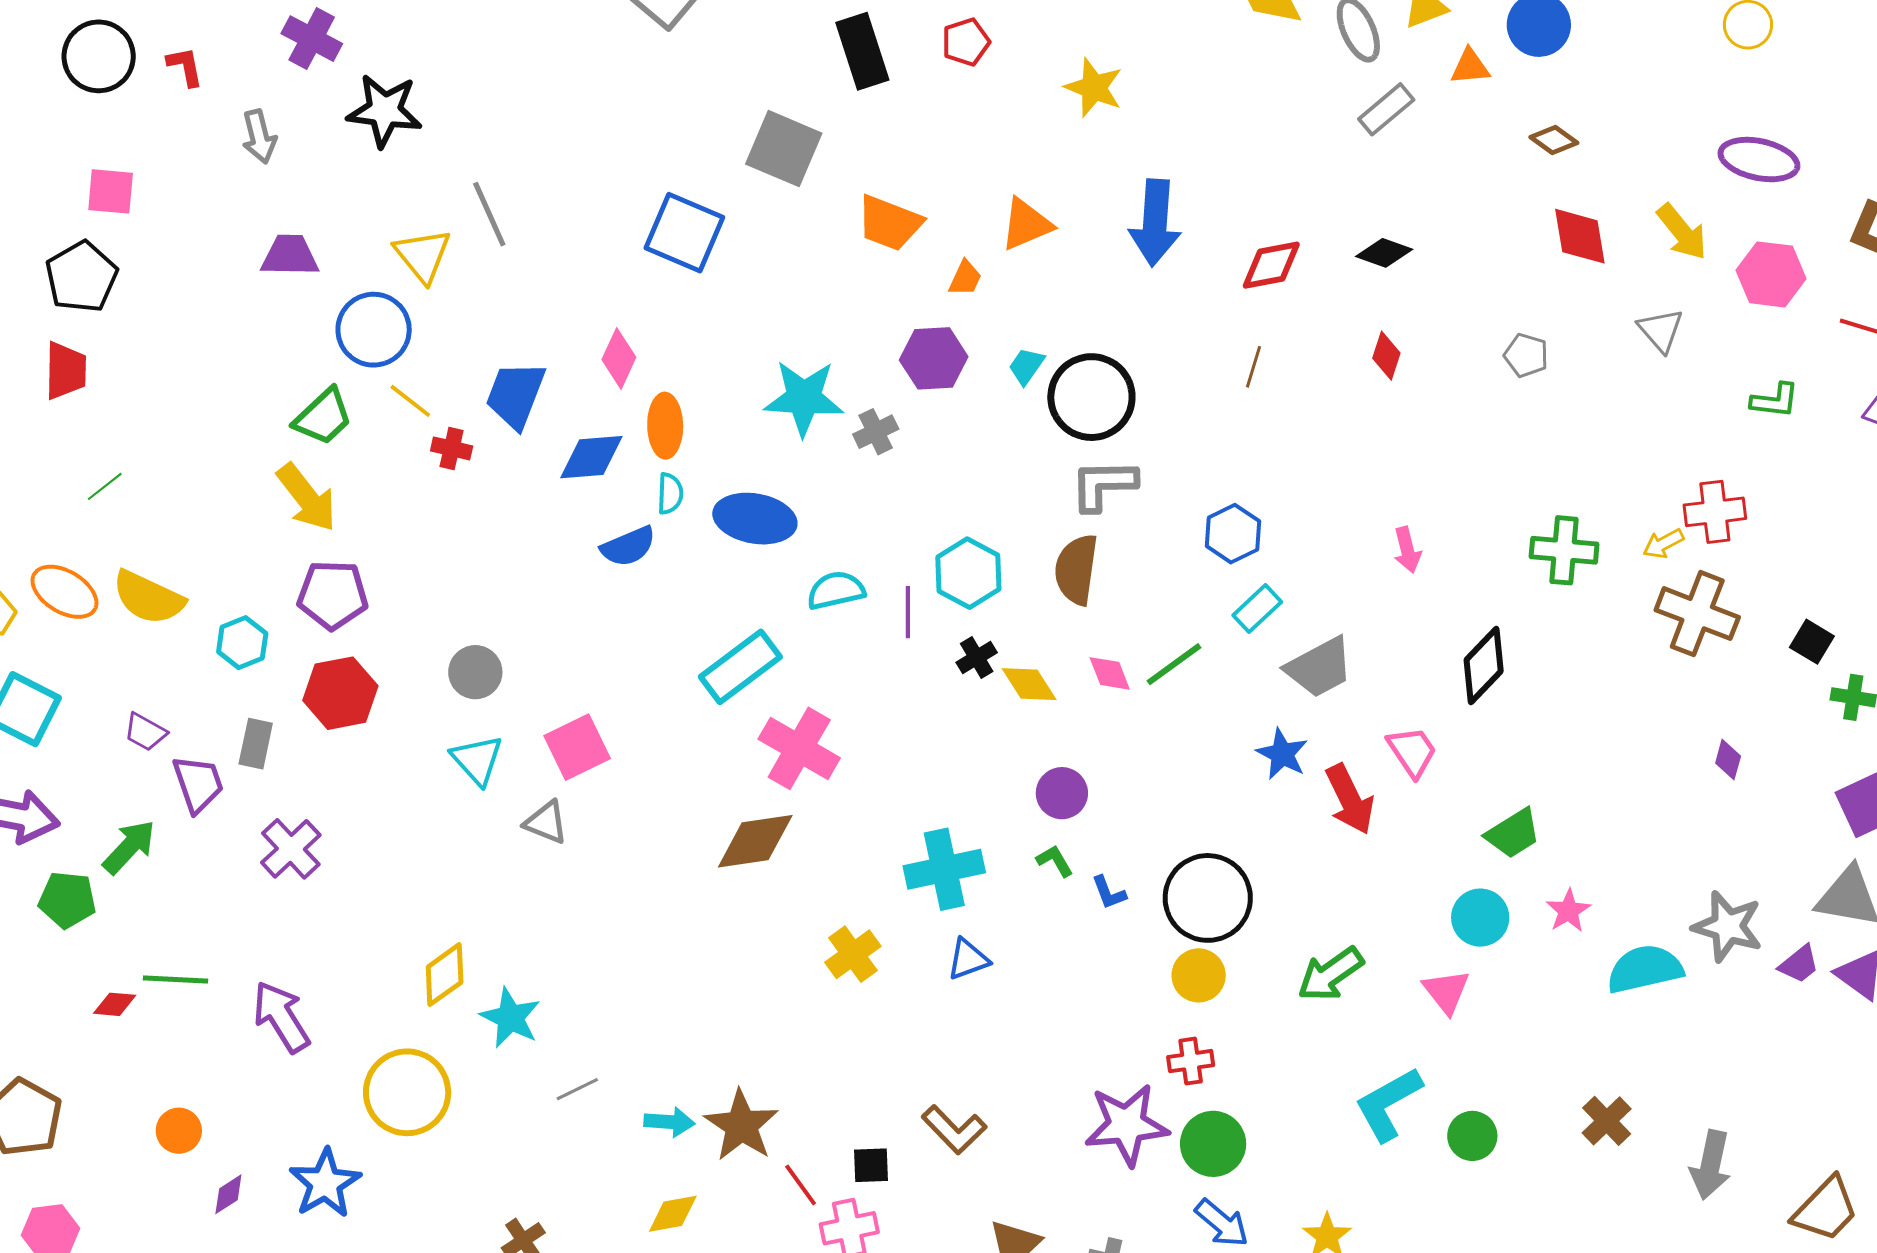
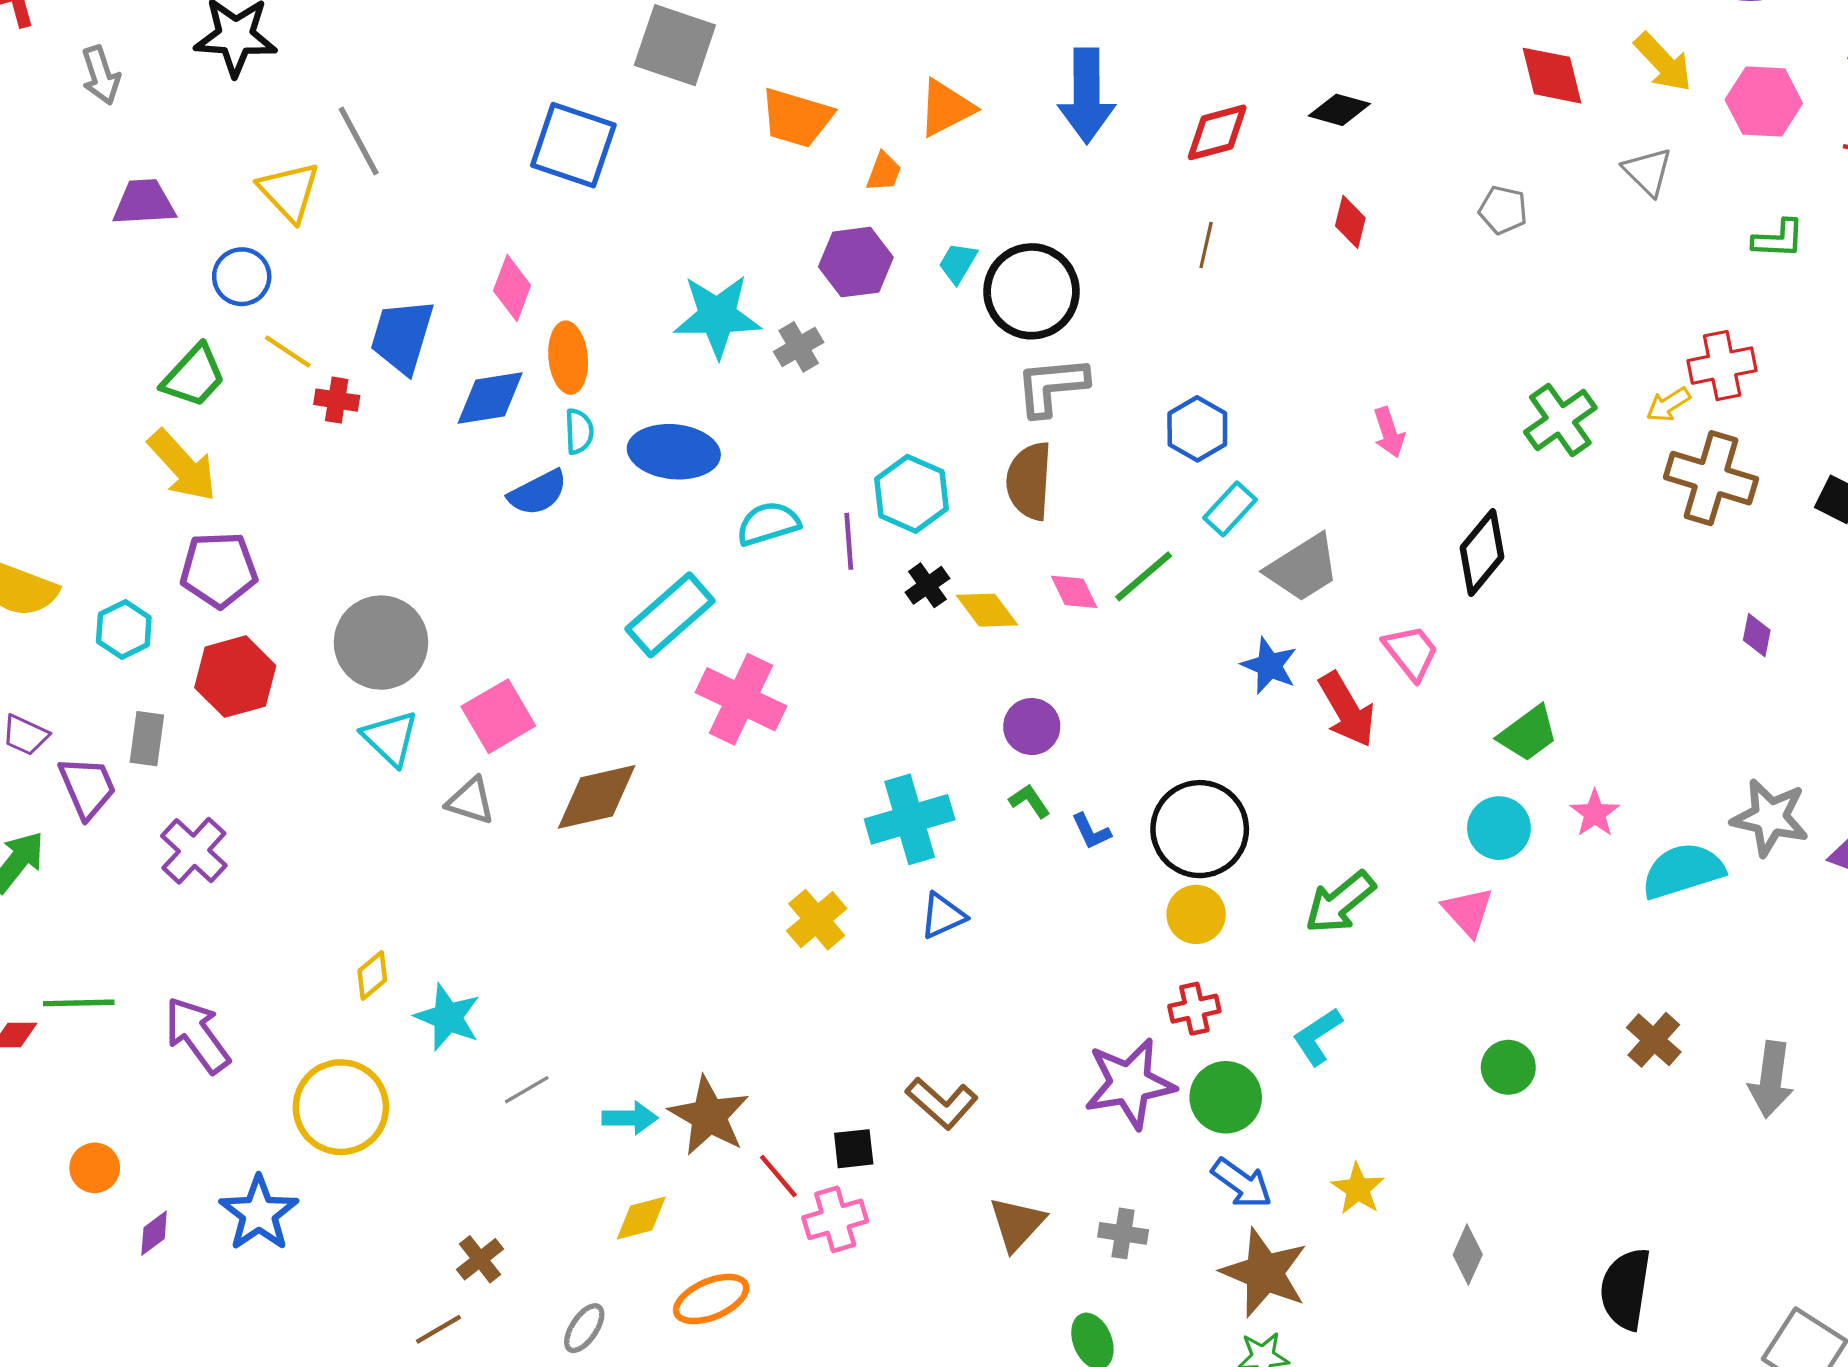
blue circle: (374, 330) -> (242, 277), size x0.7
green cross: (1564, 550) -> (1560, 420), turned -36
gray circle: (475, 672) -> (381, 643), size x1.6
brown diamond: (755, 841) -> (597, 797), moved
yellow diamond: (445, 975) -> (372, 975), size x0.7
cyan L-shape: (1388, 1104) -> (1317, 1036), moved, size x0.7

